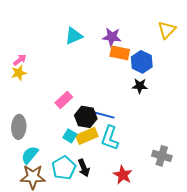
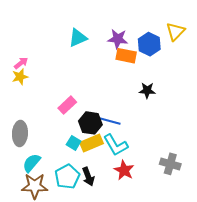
blue hexagon: (142, 62) -> (149, 44), moved
cyan L-shape: (110, 138) -> (116, 145), turned -50
red star: (123, 175) -> (124, 170), moved

